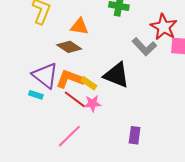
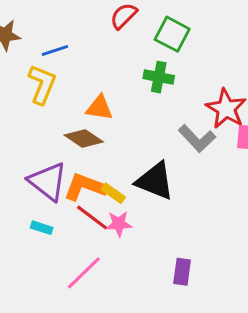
cyan rectangle: (36, 95) -> (42, 228), moved

